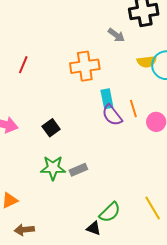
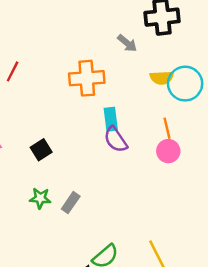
orange line: (133, 109) -> (167, 128), moved
green star: (53, 168) -> (40, 198), size x0.7
gray rectangle: (78, 170) -> (71, 203), turned -36

